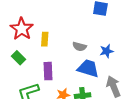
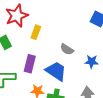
blue trapezoid: (88, 68) -> (56, 71), moved

